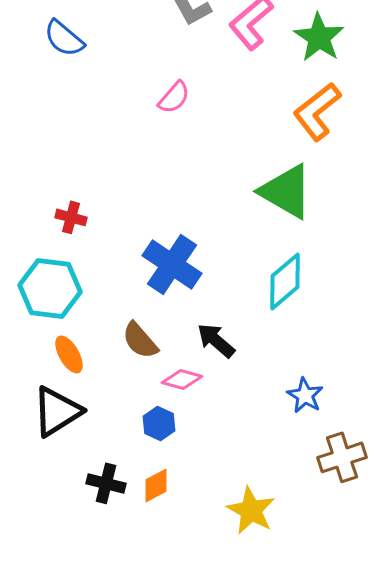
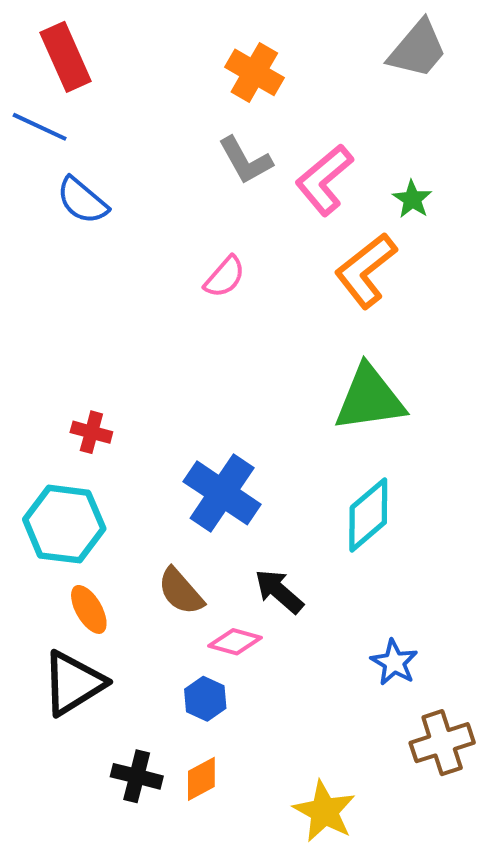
green star: (319, 37) -> (412, 199), size x0.6
orange L-shape: (317, 111) -> (366, 270), moved
green triangle: (286, 191) -> (370, 399), turned -38

